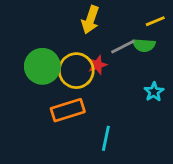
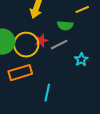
green semicircle: (144, 45) -> (65, 26), moved
gray line: (123, 47) -> (59, 45), moved

